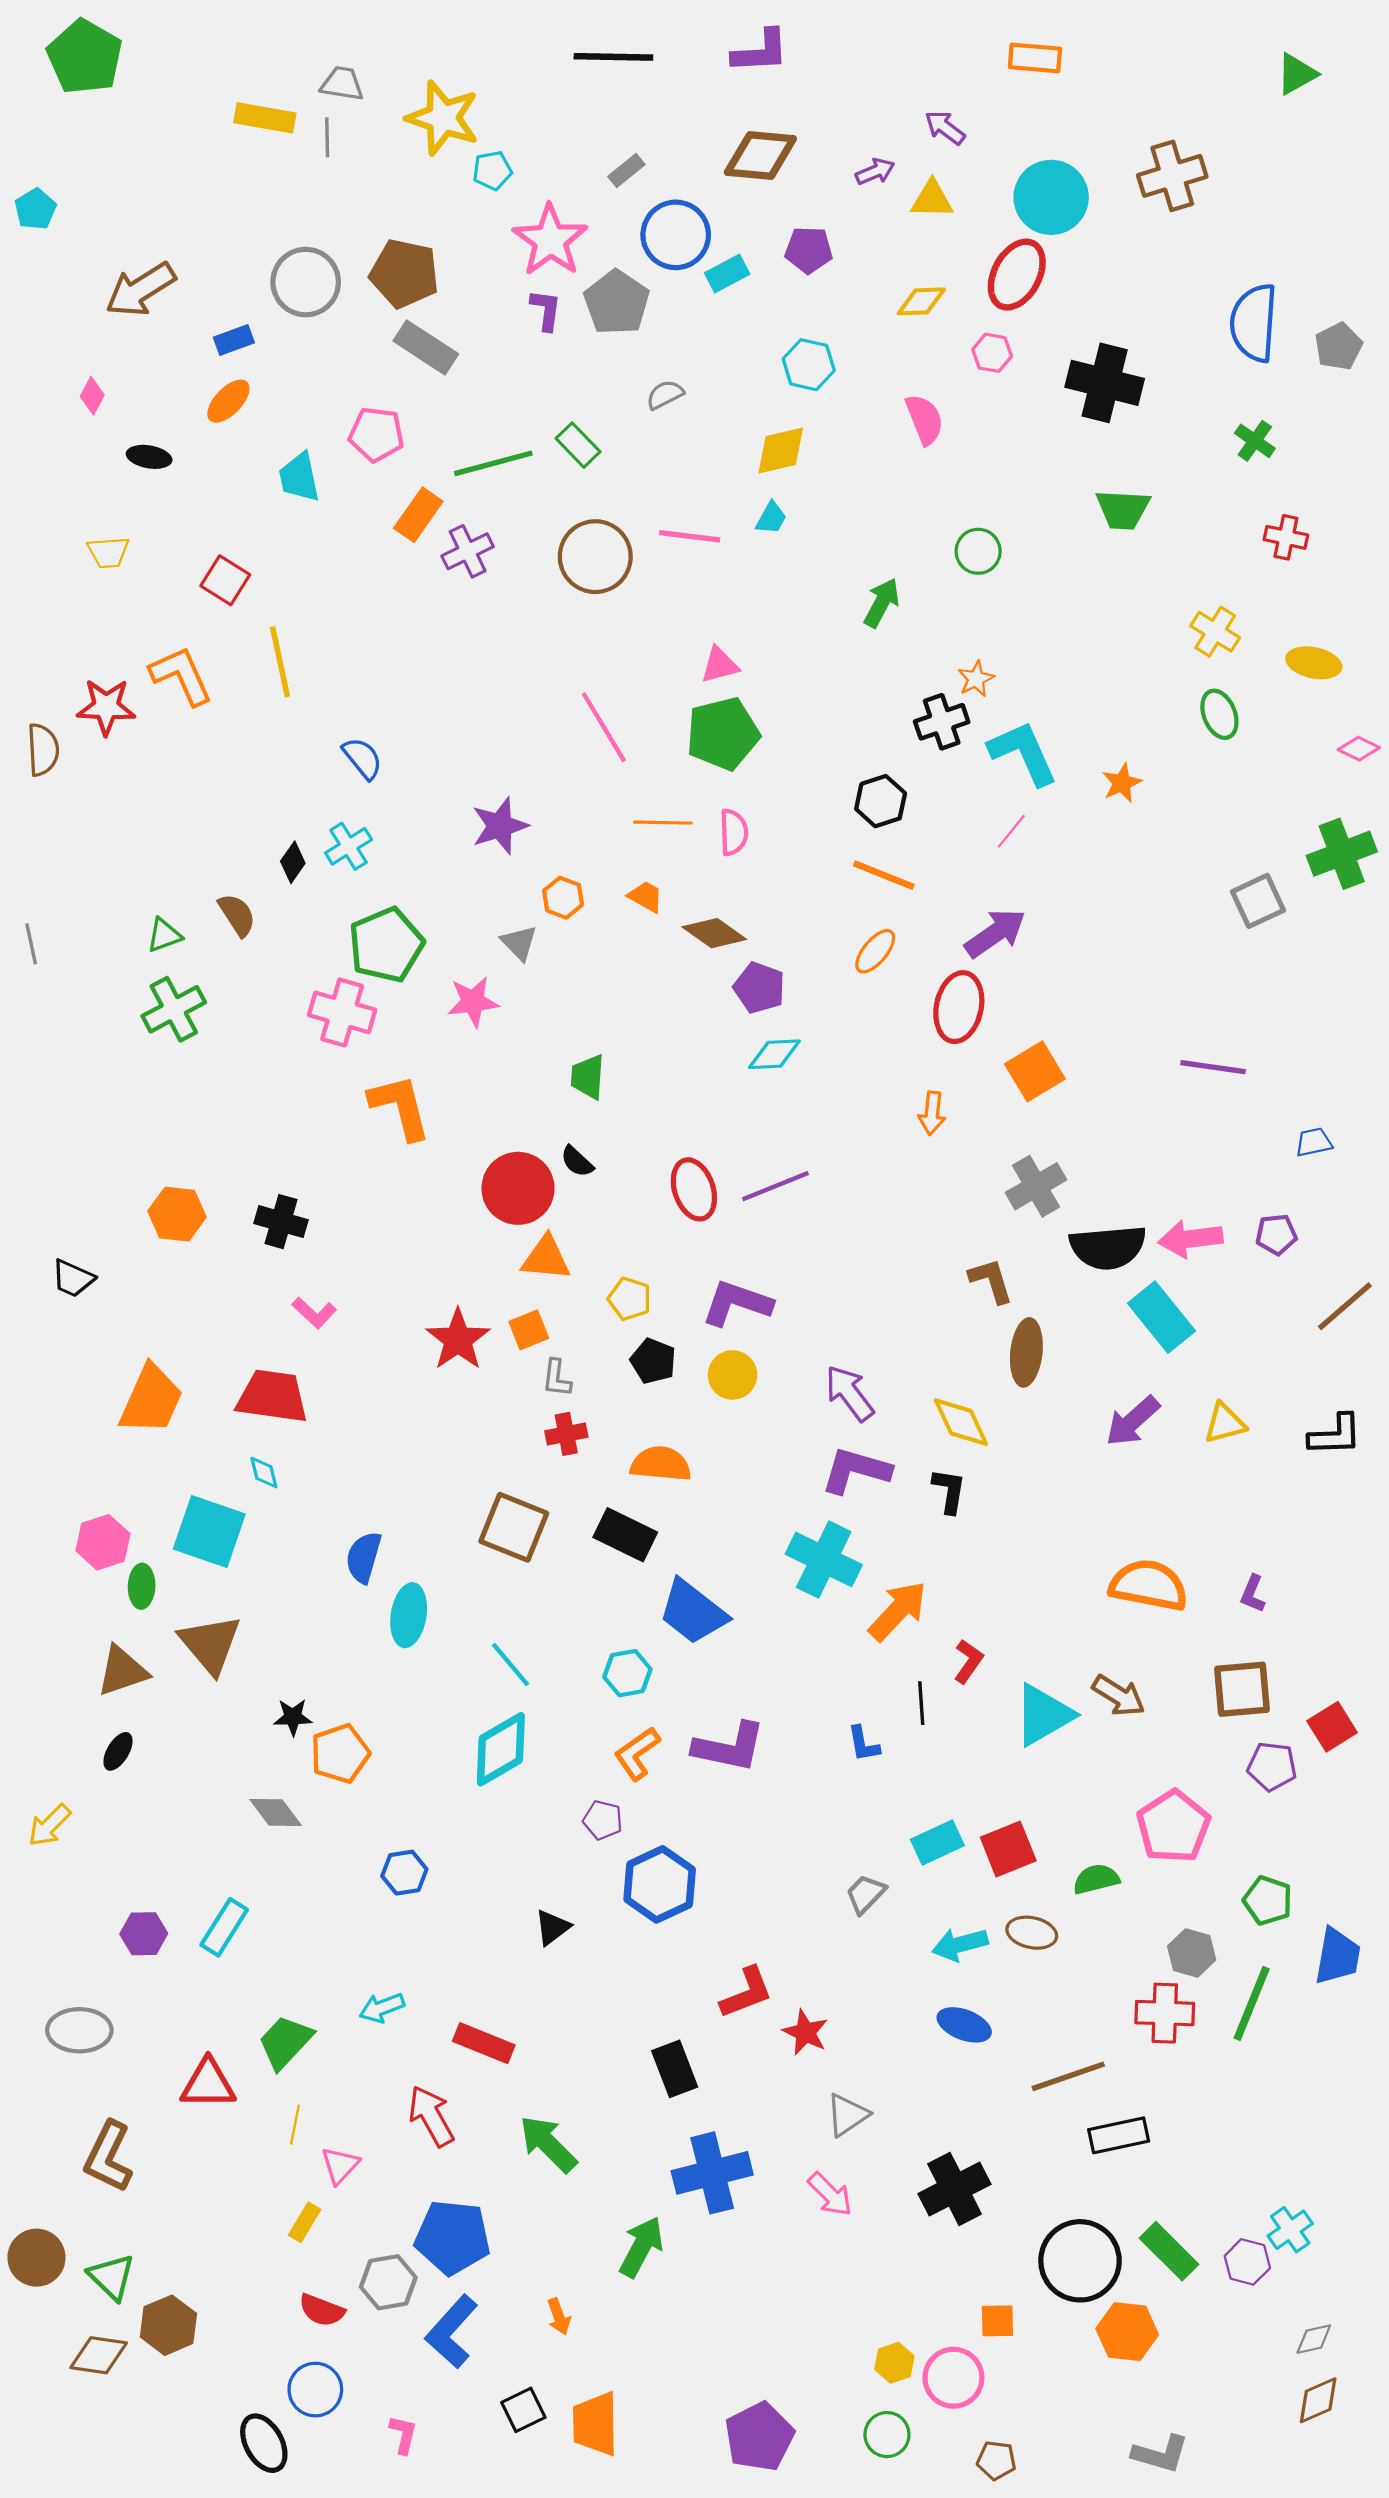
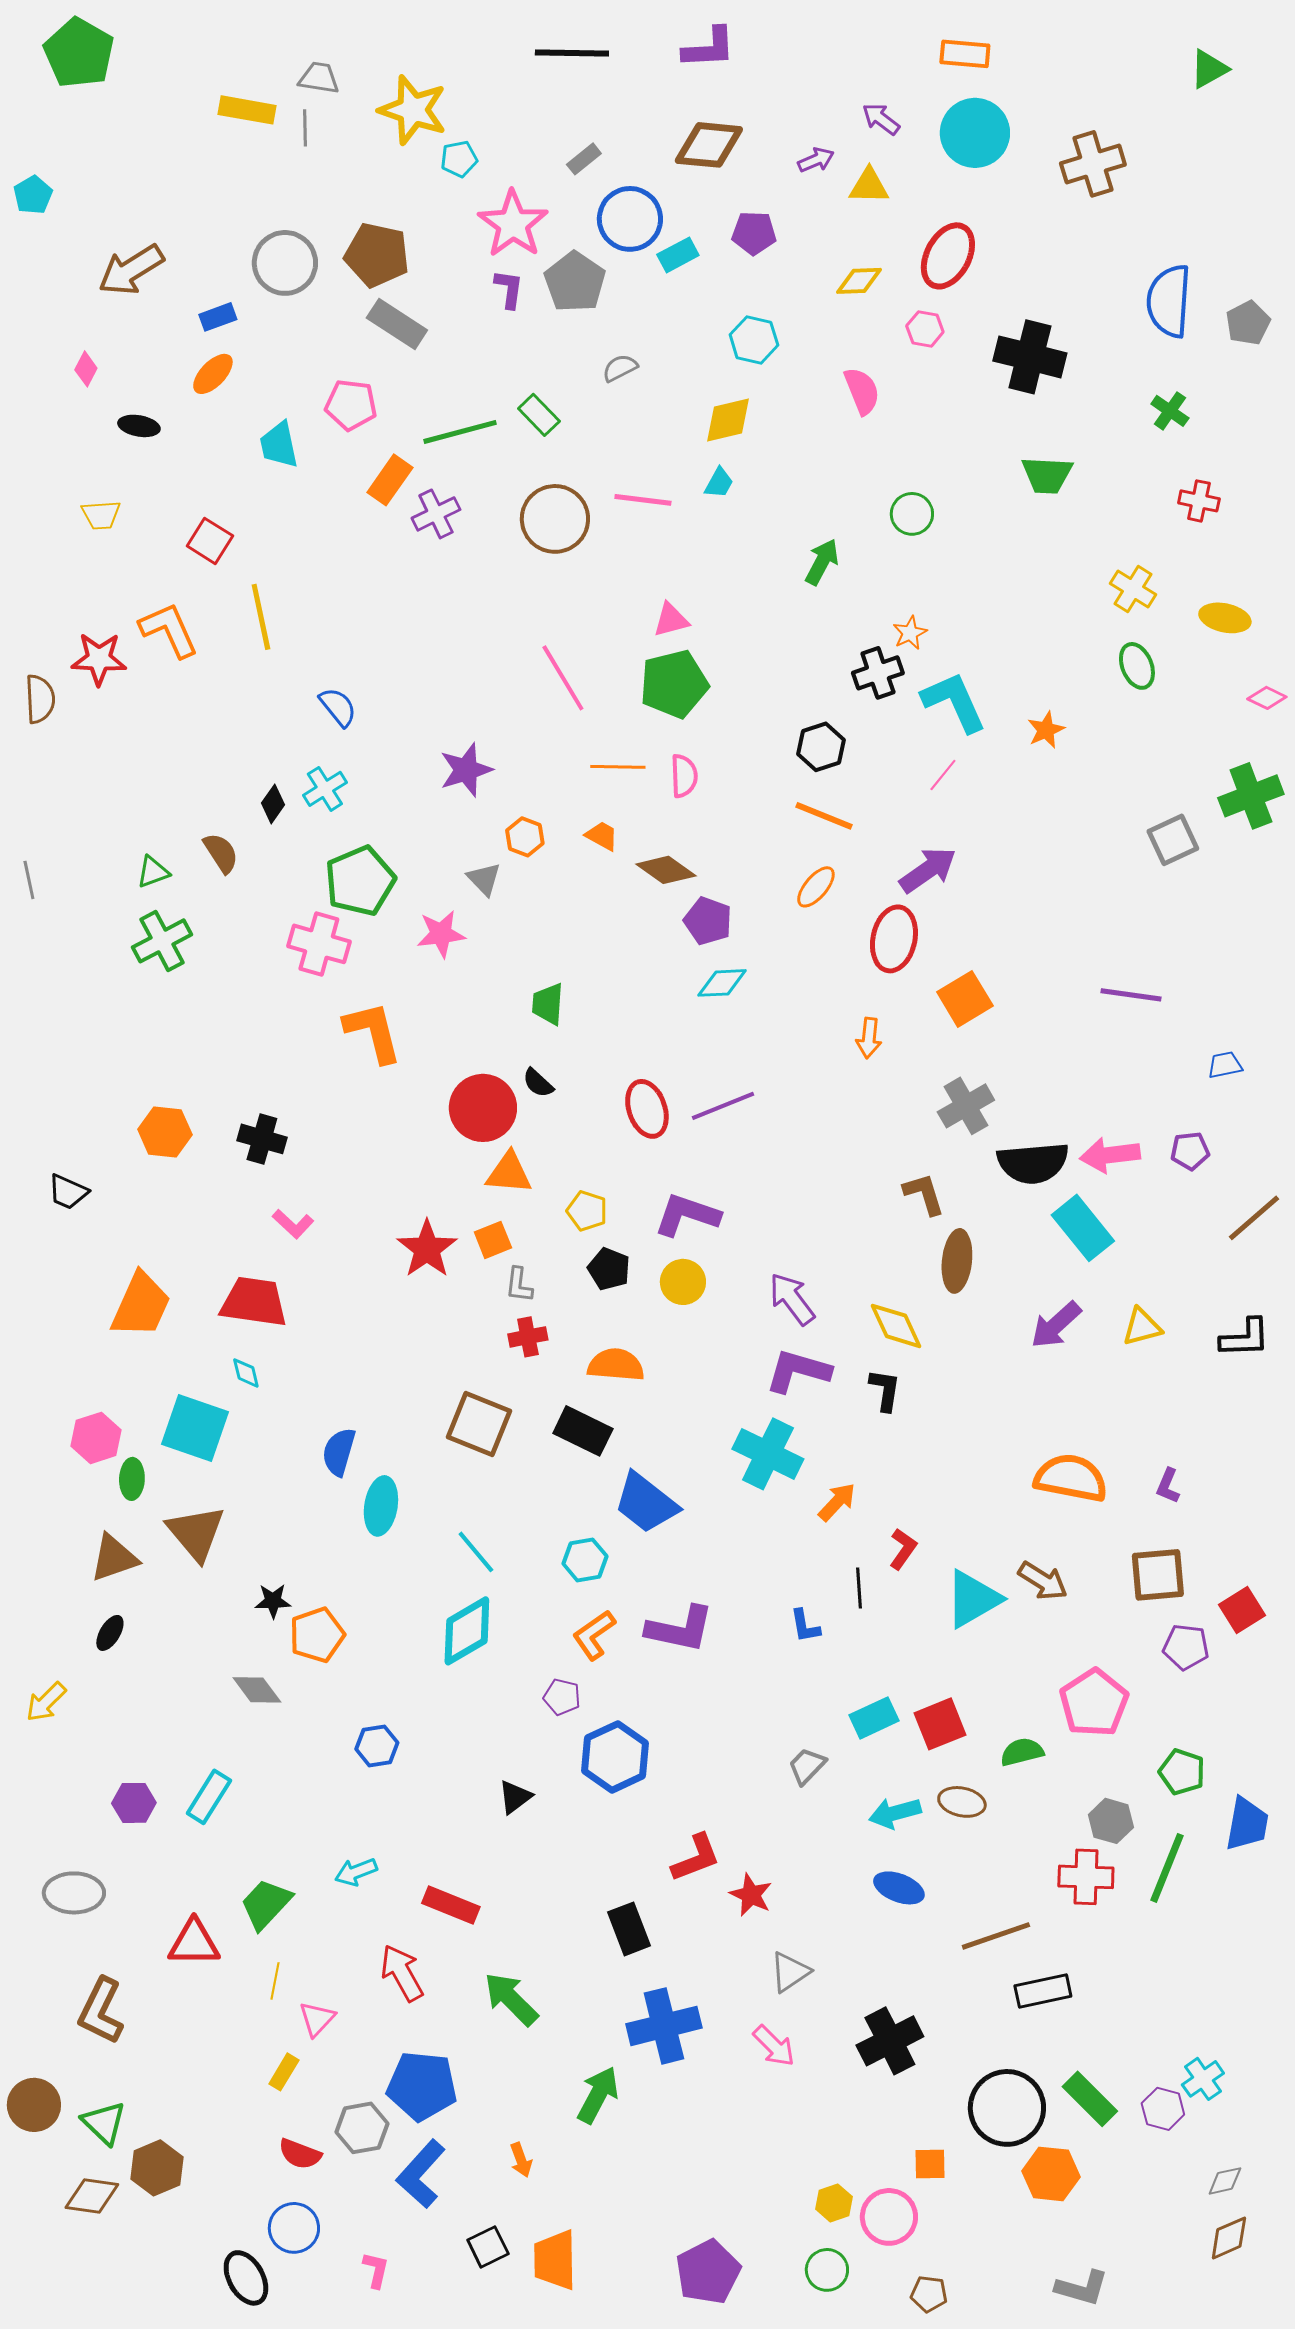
cyan circle: (1051, 197) -> (975, 133), moved
orange arrow: (898, 1611) -> (837, 1502), size x0.7

